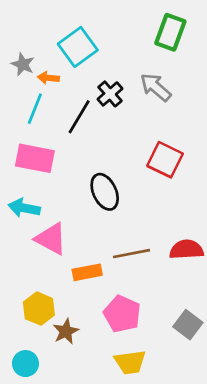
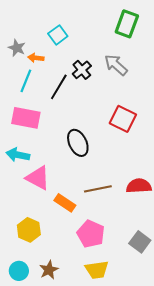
cyan square: (78, 47) -> (58, 35), size x0.7
orange rectangle: (87, 272) -> (65, 203), turned 45
brown star: (66, 331) -> (49, 270), moved

